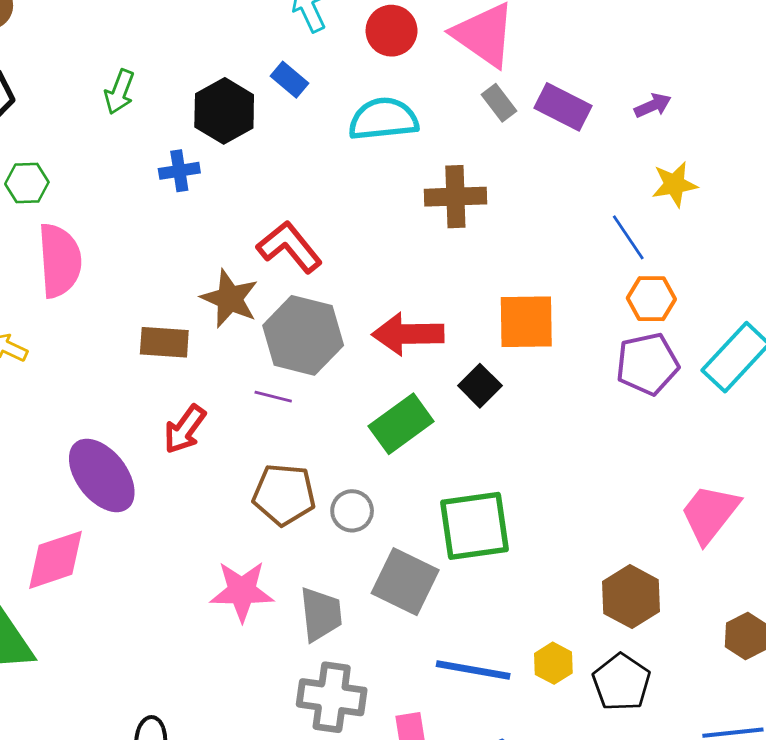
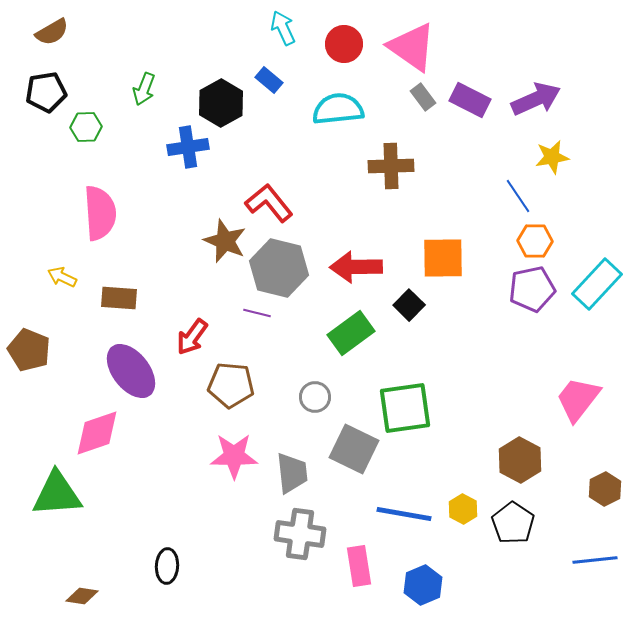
purple arrow: (653, 105) -> (536, 99), size x1.8
blue cross: (179, 171) -> (188, 147), size x1.4
green hexagon: (27, 183) -> (86, 127), moved
brown rectangle: (164, 342) -> (119, 298), moved
brown pentagon: (284, 495) -> (231, 385), moved

